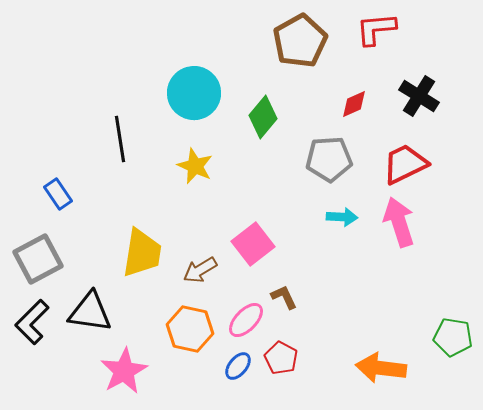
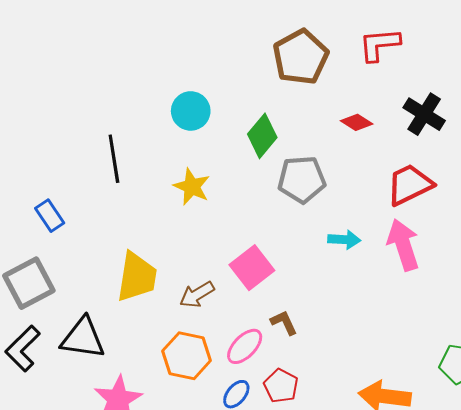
cyan circle: (194, 93) -> (191, 111), size x0.7
red diamond: (354, 104) -> (357, 122), turned 56
gray pentagon: (329, 159) -> (302, 179), moved

